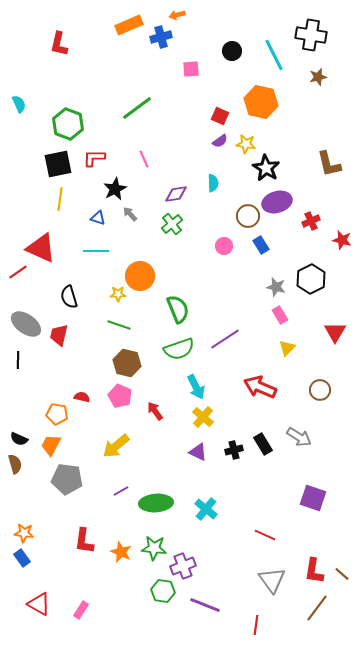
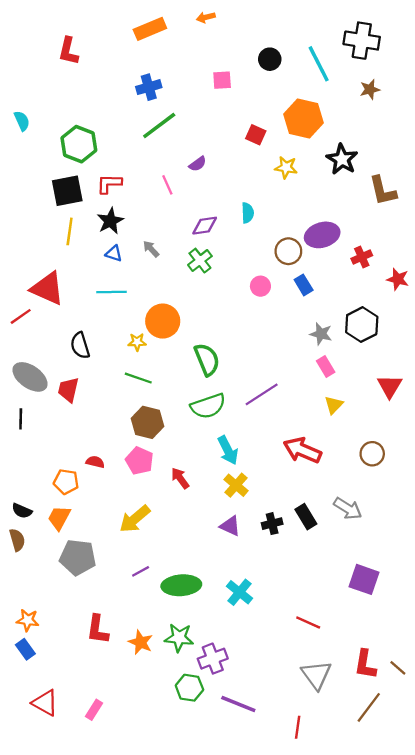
blue cross: (161, 37) -> (149, 87), moved
purple semicircle: (220, 141) -> (198, 164), moved
black star: (266, 168) -> (342, 159), moved
black star: (115, 189) -> (110, 221), moved

